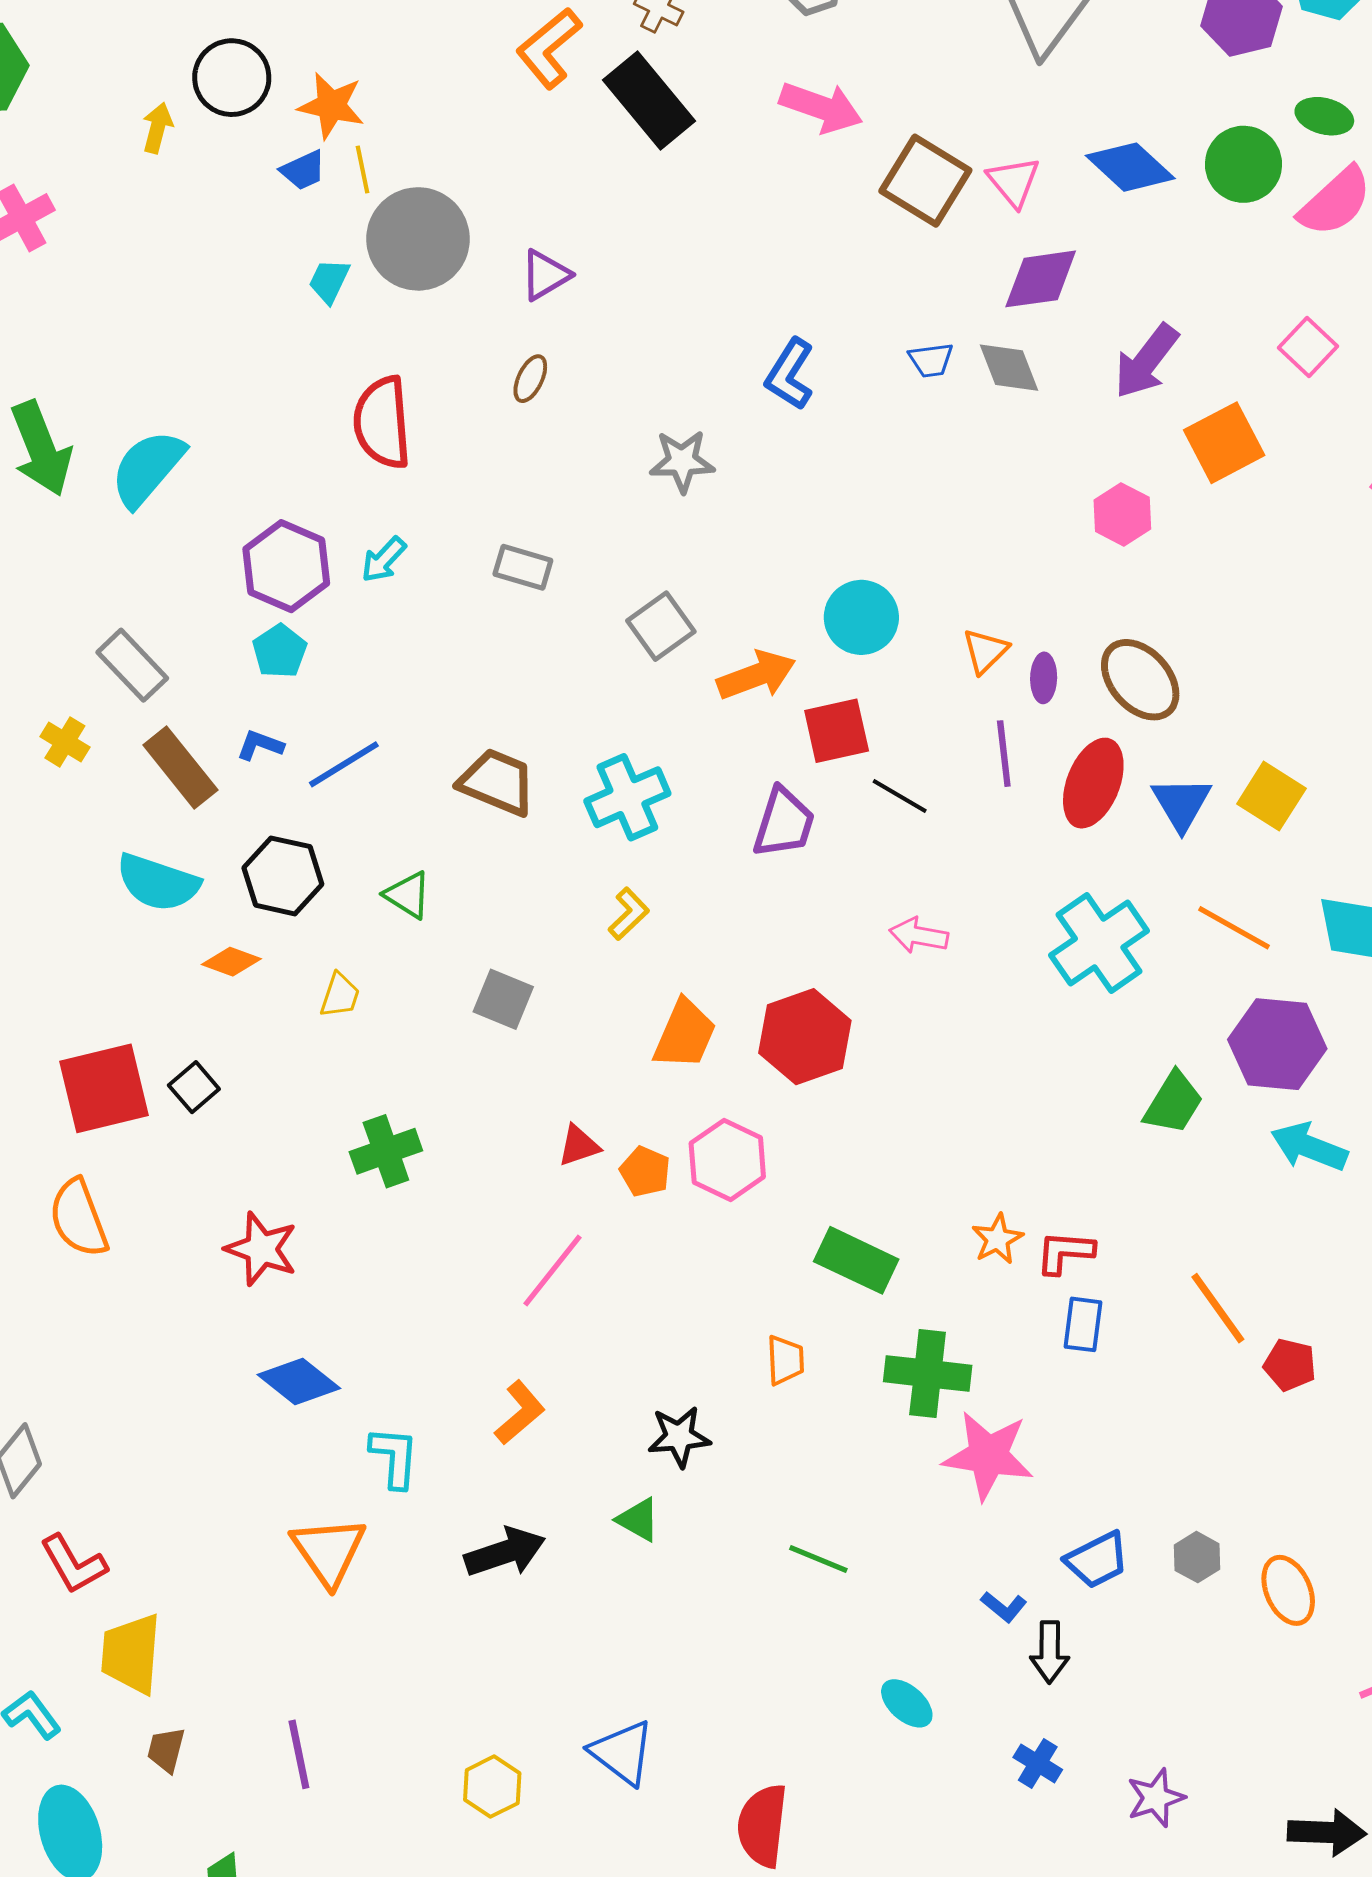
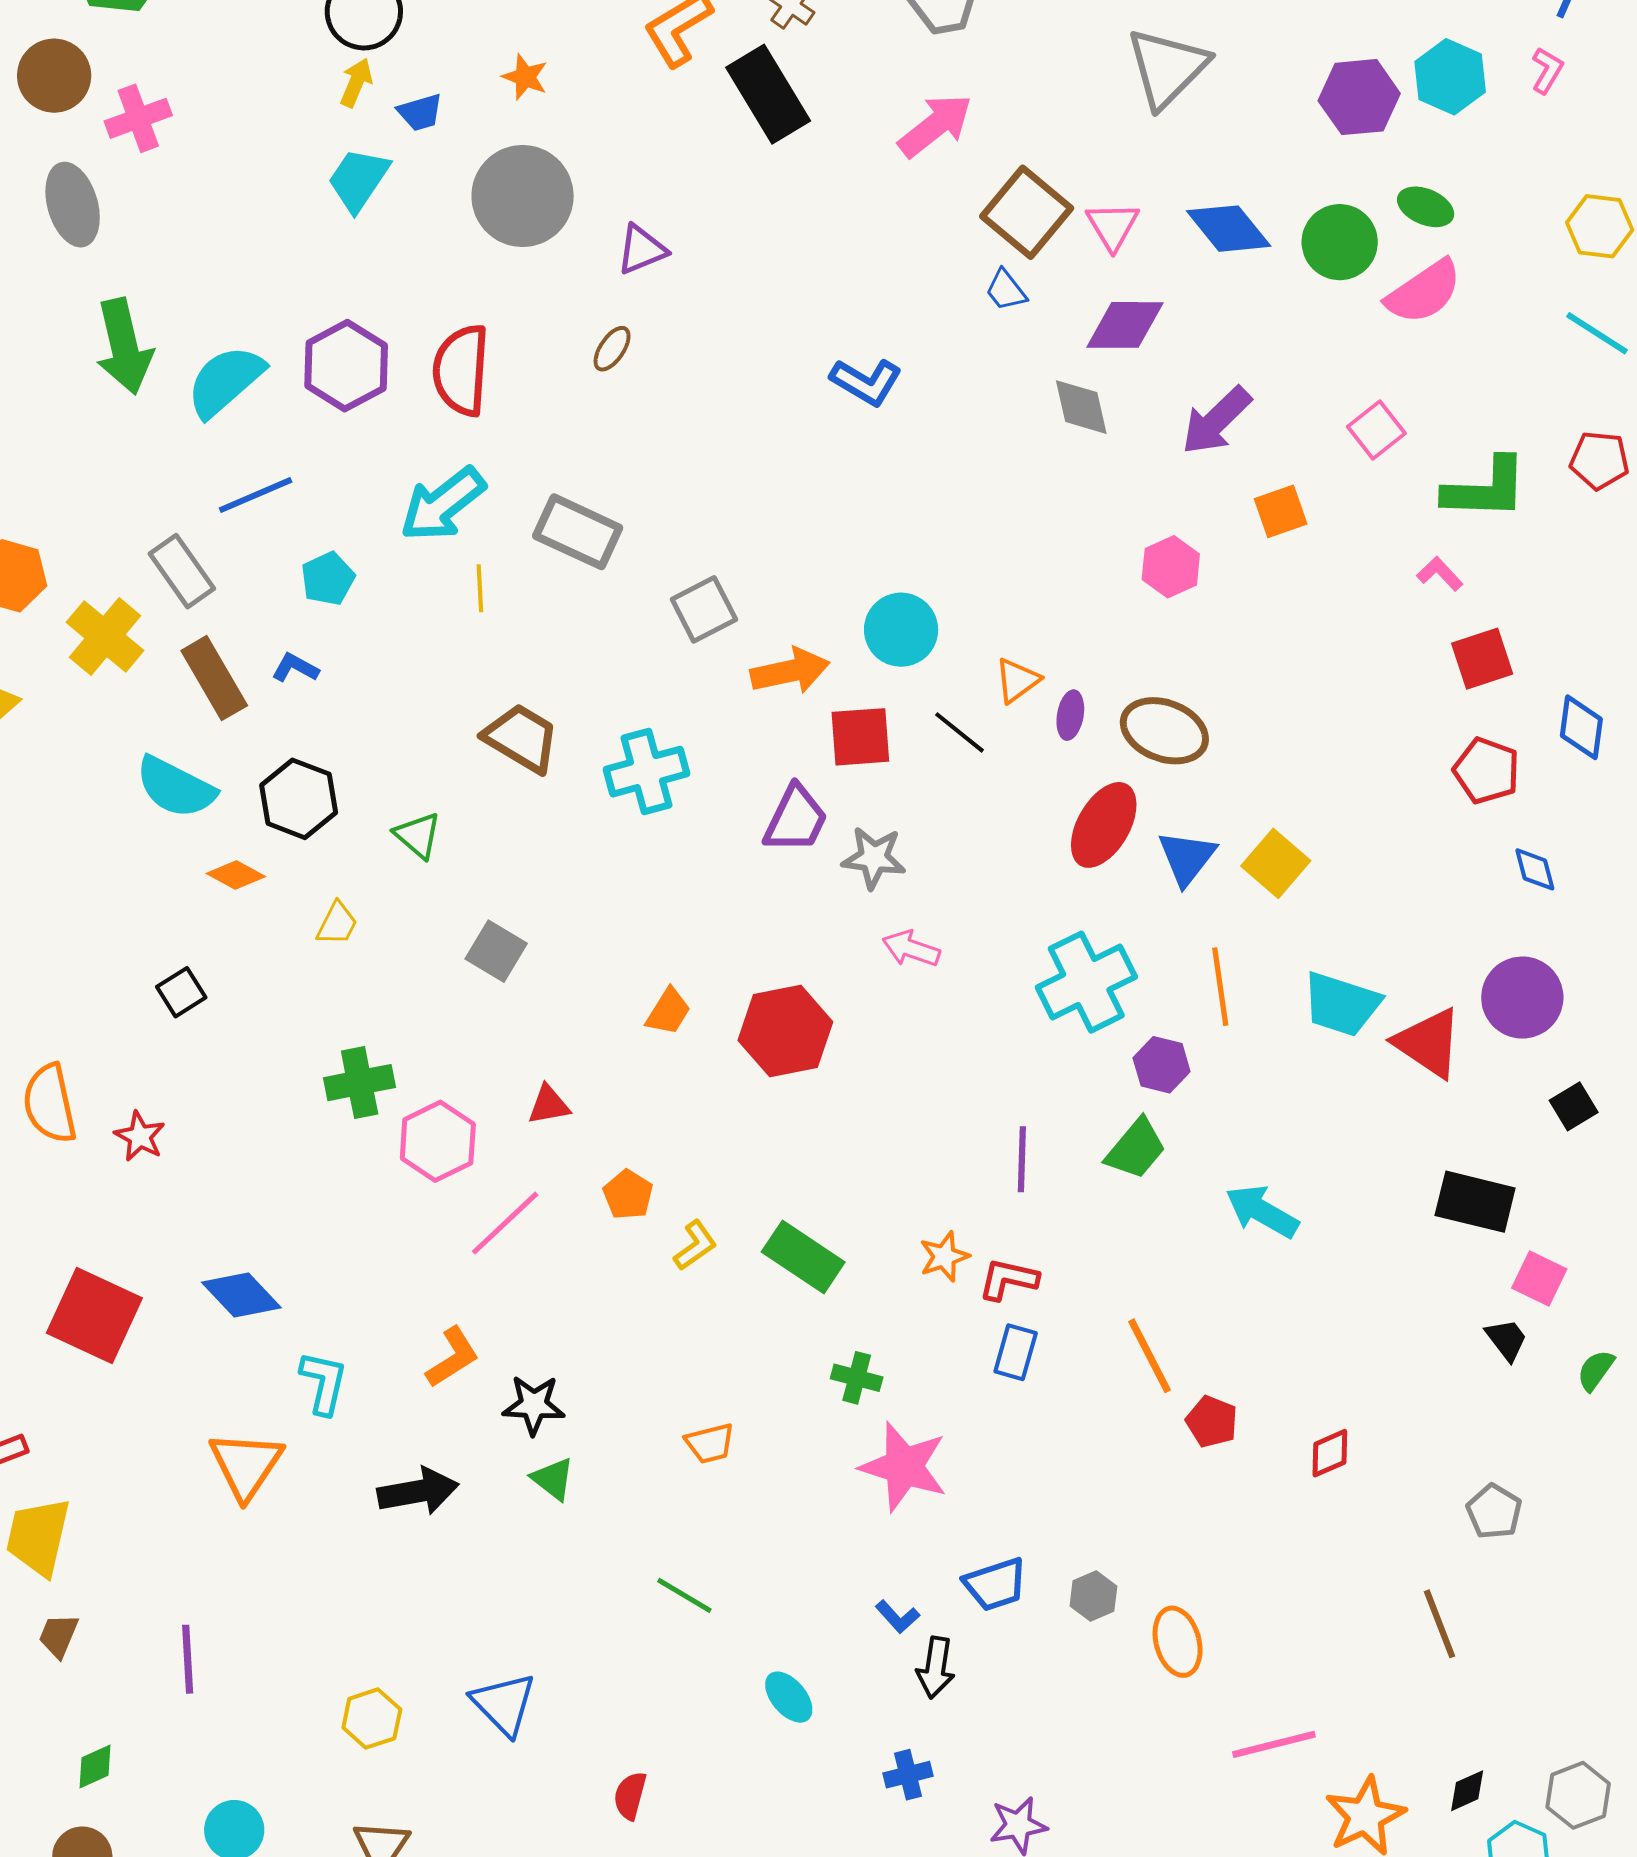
orange star: (331, 106) -> (525, 77), moved, size x0.7
pink arrow: (821, 107) -> (935, 126), turned -66
yellow arrow: (157, 128) -> (356, 83), moved
yellow line: (362, 169) -> (480, 588), moved
cyan trapezoid: (329, 281) -> (358, 180), moved, size x1.5
blue trapezoid: (931, 360) -> (1006, 290), moved, turned 51
blue L-shape: (790, 374) -> (866, 382), turned -100
orange square: (1224, 443) -> (1281, 511), size x0.7
gray star: (682, 461) -> (874, 858), moved
cyan arrow: (384, 560) -> (443, 504), size x1.8
purple hexagon: (286, 566) -> (346, 366), moved
gray rectangle: (523, 567) -> (578, 532), size x1.5
brown ellipse: (1140, 680) -> (1164, 731), turned -36
yellow cross: (65, 742) -> (105, 636), size x1.6
purple line: (1004, 754) -> (1022, 1159), moved
blue line: (344, 764) -> (256, 495), moved
black line: (900, 796) -> (959, 732), moved
yellow L-shape: (629, 914) -> (695, 1245), moved
orange line: (1234, 928) -> (1220, 987), turned 44
orange trapezoid: (685, 1034) -> (668, 1011), size x0.7
purple hexagon: (1277, 1044) -> (1162, 1065), moved, size x0.6
red square: (104, 1088) -> (94, 1315), moved, turned 30
pink hexagon: (727, 1160) -> (438, 1141), moved
orange pentagon: (645, 1171) -> (628, 1195), moved
red star: (261, 1249) -> (140, 1136), moved, size x0.7
orange trapezoid: (785, 1360) -> (710, 1443), moved, turned 70
green cross: (928, 1374) -> (857, 1378), size x0.6
black star: (679, 1437) -> (534, 1405), moved
green line: (818, 1559) -> (684, 1595), moved
blue cross: (1038, 1763) -> (908, 1775), turned 36
red semicircle: (762, 1826) -> (630, 1796), size x0.6

